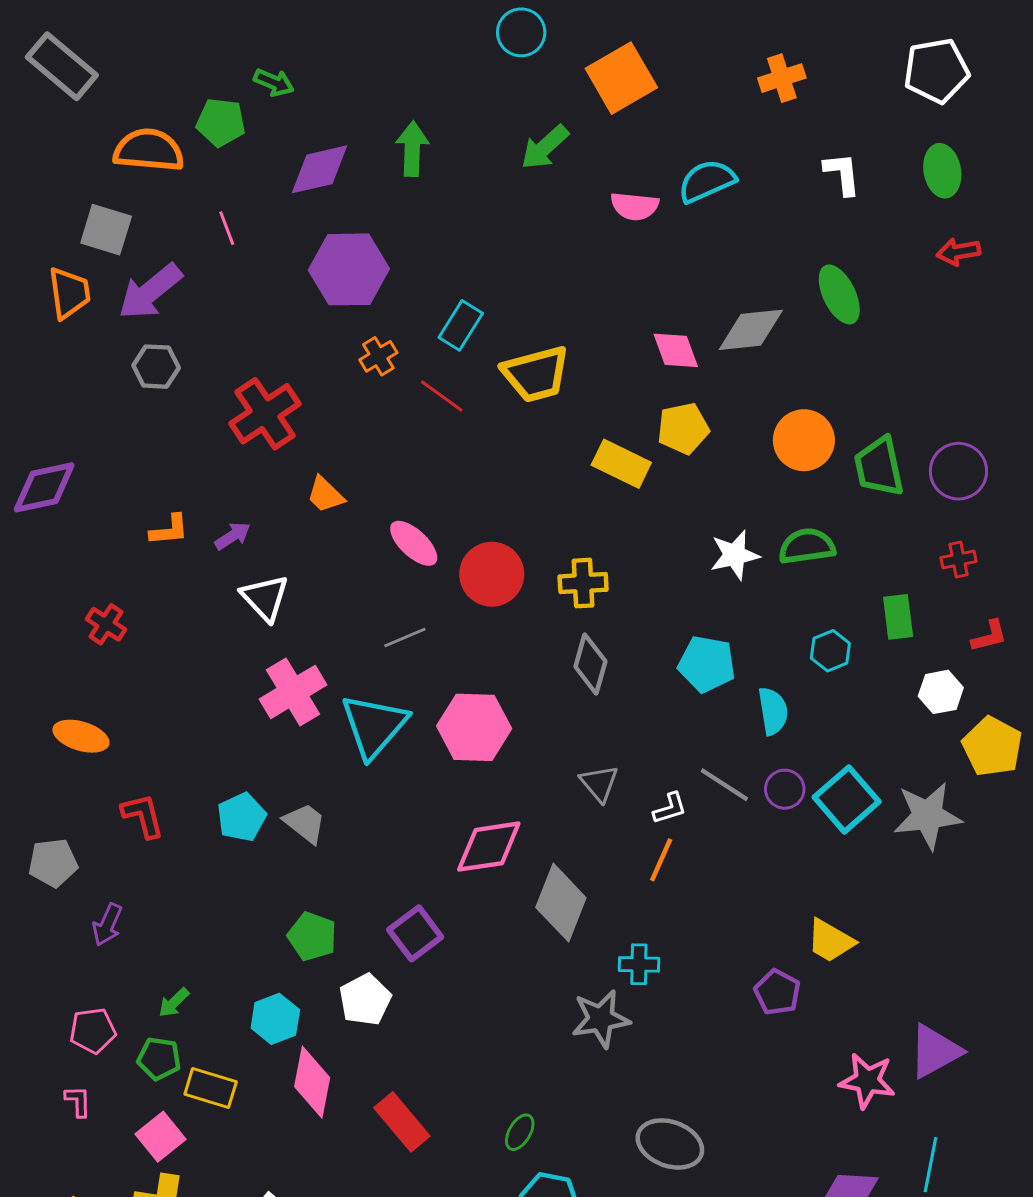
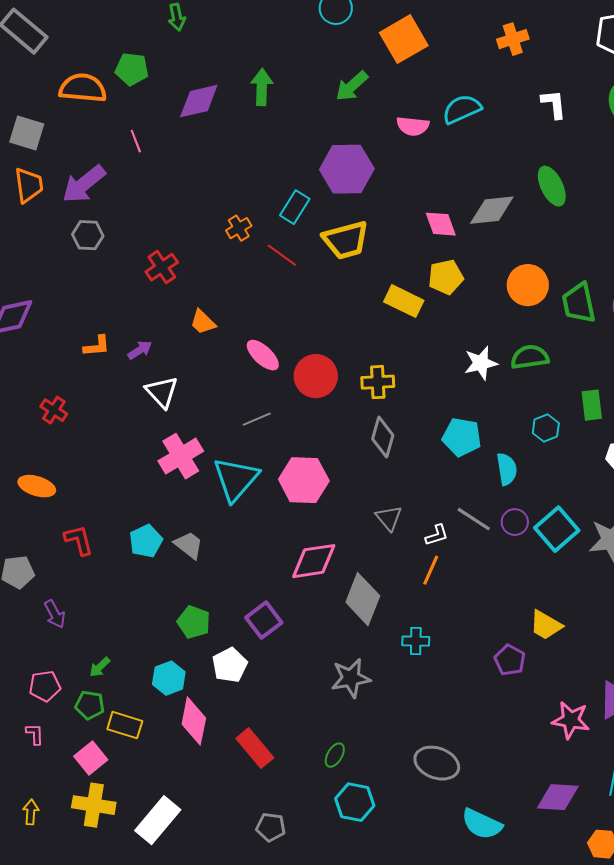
green arrow: (274, 82) -> (177, 17), moved, turned 56
gray square: (106, 230) -> (27, 133), moved
purple hexagon: (349, 269) -> (347, 169), moved
red cross: (265, 414) -> (162, 267), size x0.7
purple arrow: (107, 925) -> (55, 614), turned -52
gray star: (601, 1019) -> (351, 678), moved

